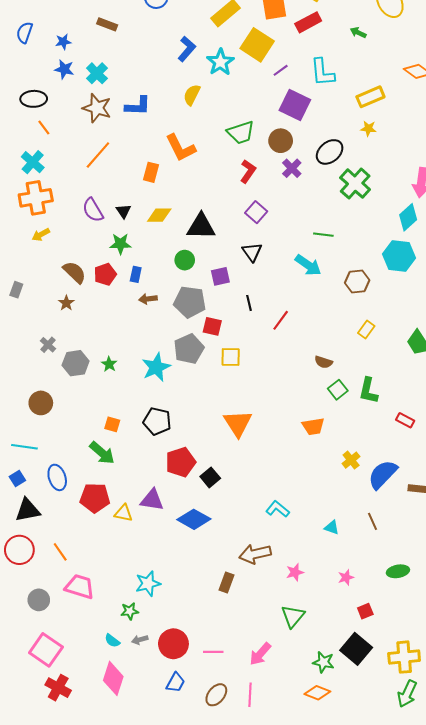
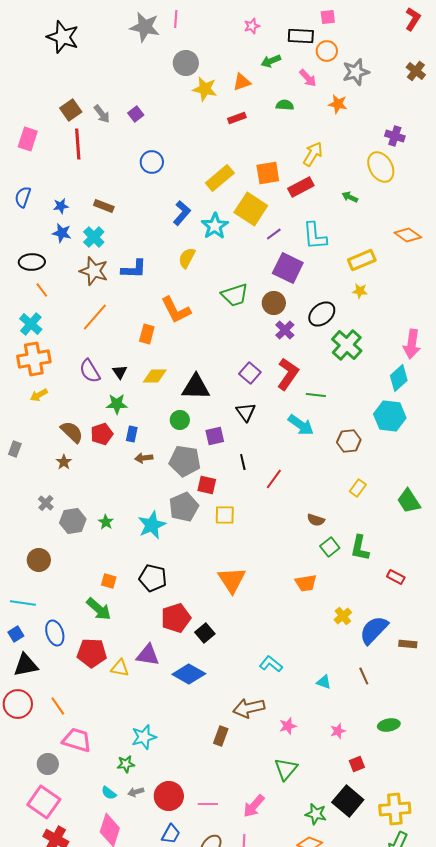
brown rectangle: (107, 24) -> (104, 206), moved
red L-shape: (248, 171) -> (288, 374), moved, size x1.4
gray circle: (39, 600) -> (48, 764), moved

